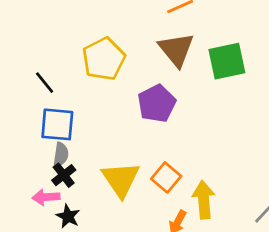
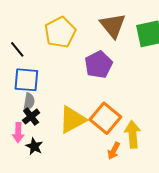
orange square: (166, 177) -> (105, 118), size x1.4
yellow triangle: (121, 179) -> (72, 120), turned 36
pink arrow: (46, 197) -> (18, 133), turned -84

